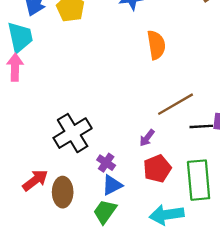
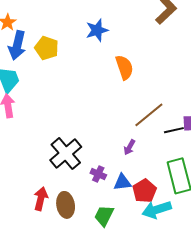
red pentagon: (157, 169) -> (144, 191), moved
red arrow: (35, 180) -> (41, 199), turned -30
blue triangle: (112, 185) -> (122, 182), moved, turned 30

